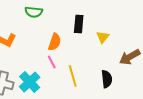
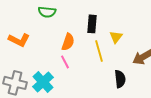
yellow line: (73, 76) -> (99, 51), moved

